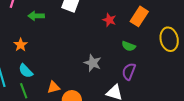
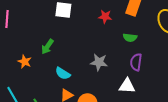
green arrow: (36, 16) -> (47, 47), moved, turned -42
cyan semicircle: (26, 71) -> (63, 73), moved

